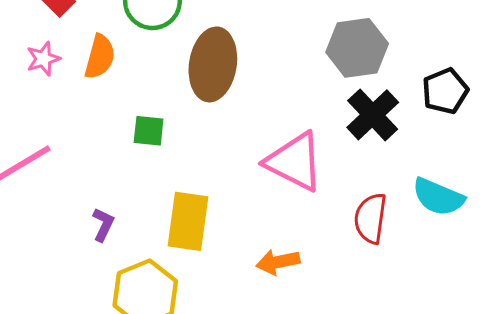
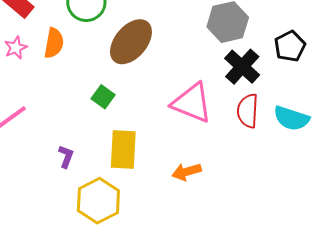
brown ellipse: (213, 64) -> (131, 42), turned 36
green square: (149, 131) -> (103, 97), moved, turned 35
red semicircle: (370, 218) -> (248, 111), moved

